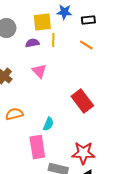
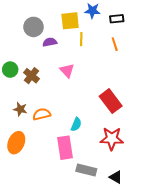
purple semicircle: (32, 43) -> (50, 42), moved
orange line: (86, 45) -> (115, 44), turned 40
red star: (83, 153) -> (112, 139), moved

